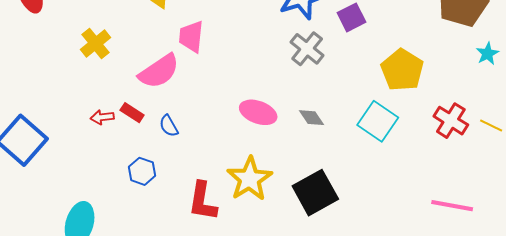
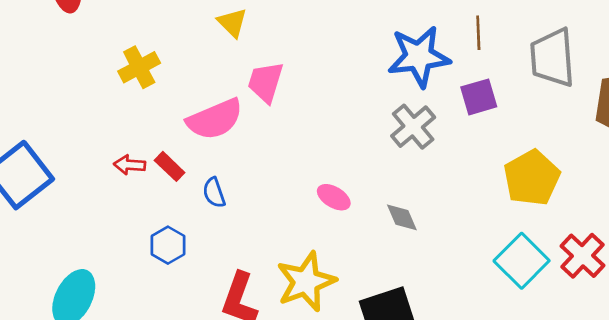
pink ellipse: (258, 112) -> (334, 197), size x0.7
cyan square: (378, 121) -> (522, 261), moved

